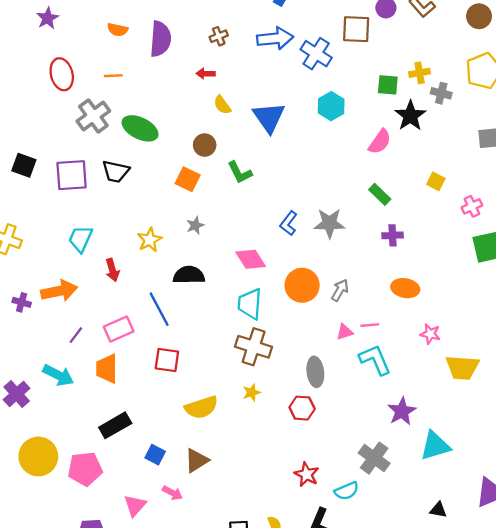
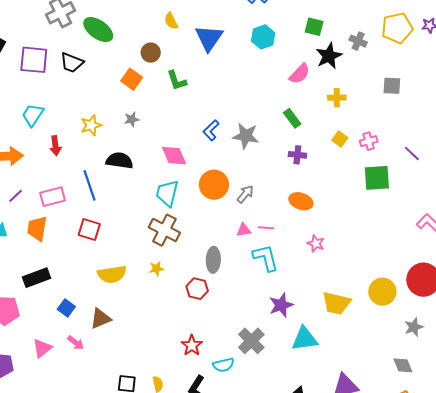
yellow cross: (420, 73) -> (337, 98), moved
yellow square: (436, 181) -> (340, 139), moved
yellow trapezoid: (462, 367) -> (336, 303), moved

